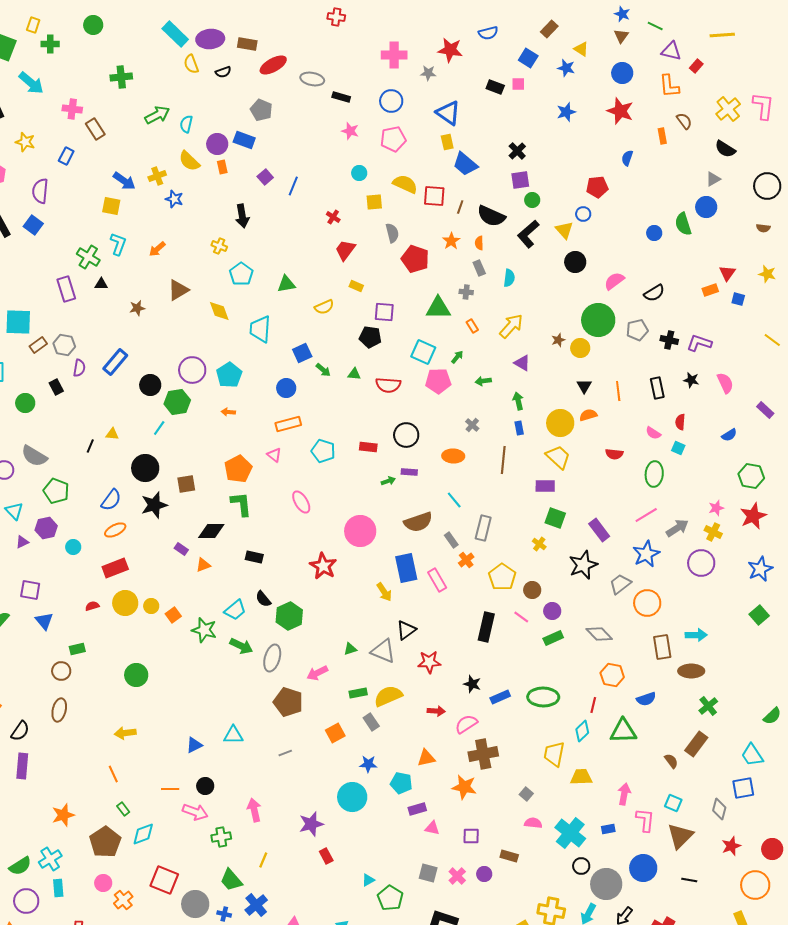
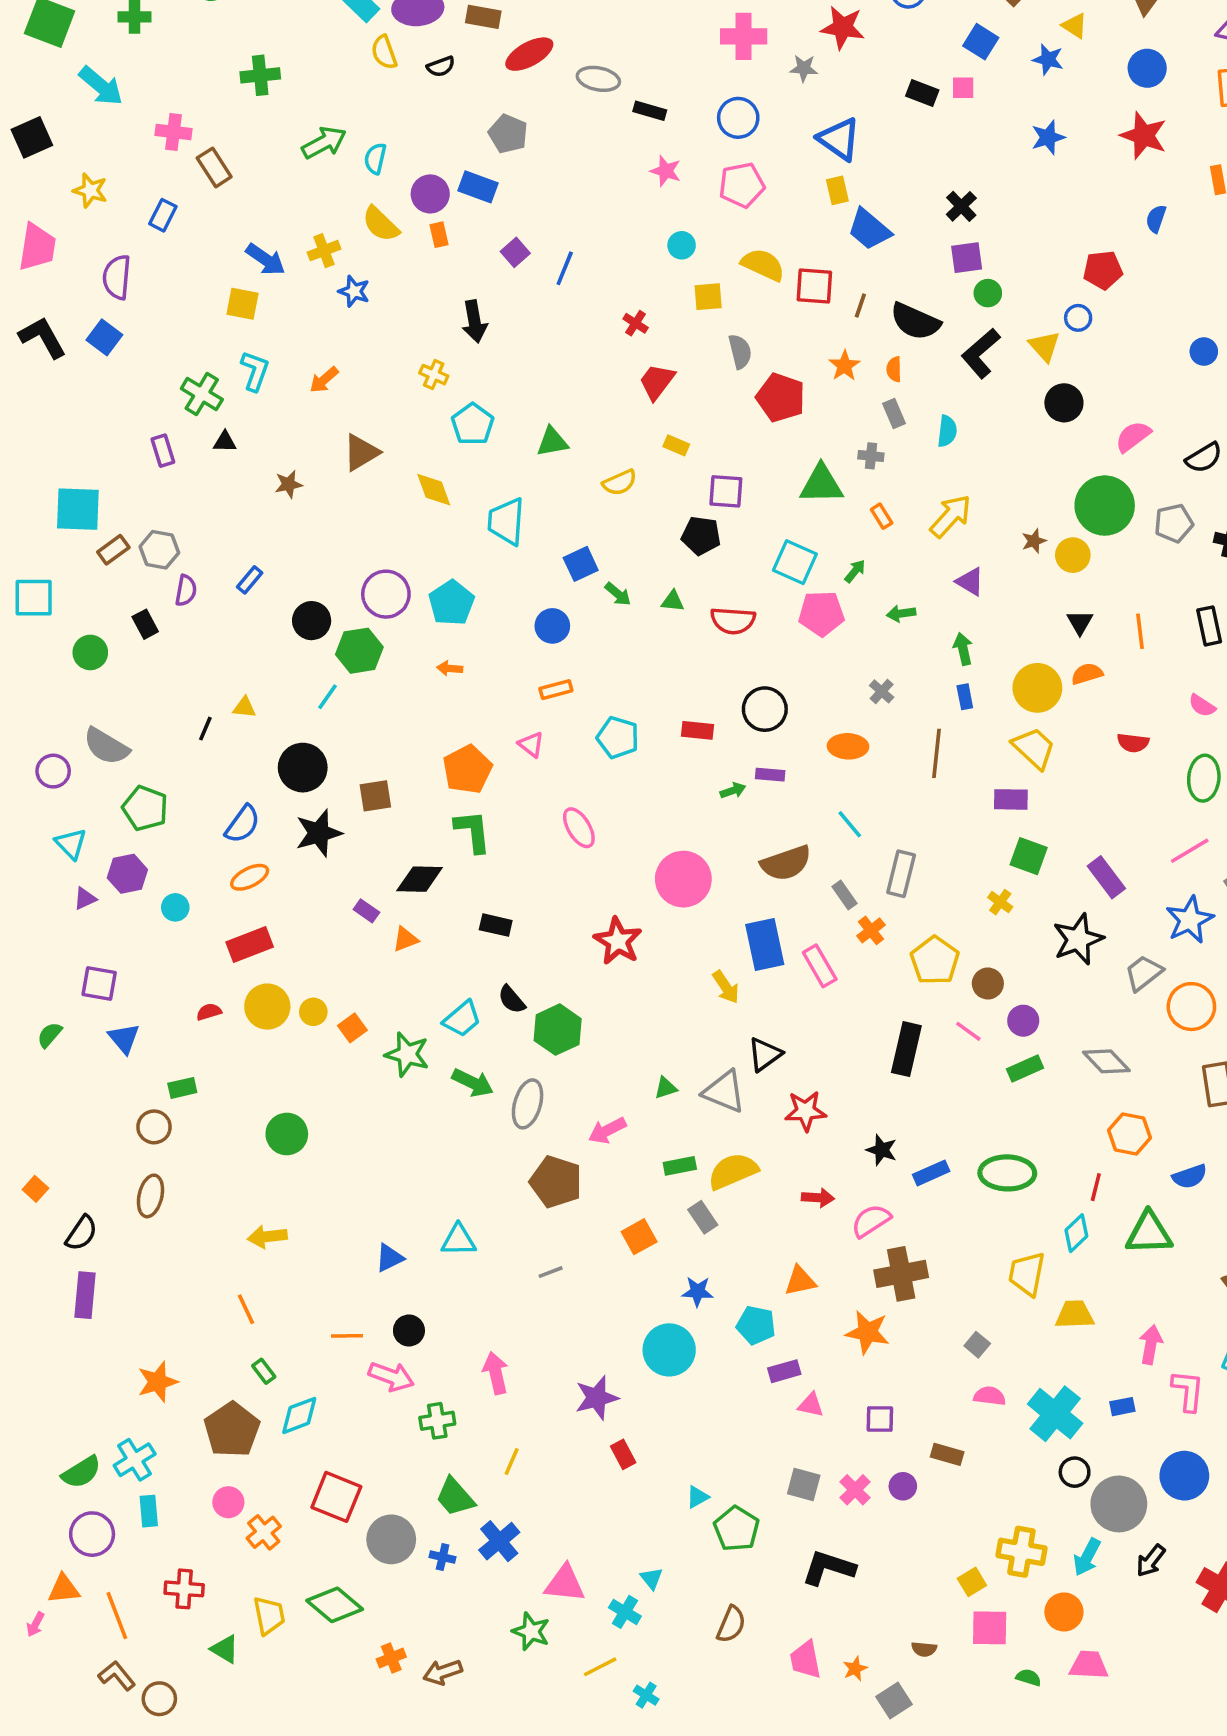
purple rectangle: (66, 289) -> (163, 451), size x0.7
blue rectangle: (115, 362) -> (250, 580), size x0.6
orange rectangle: (288, 424) -> (556, 690), size x0.7

